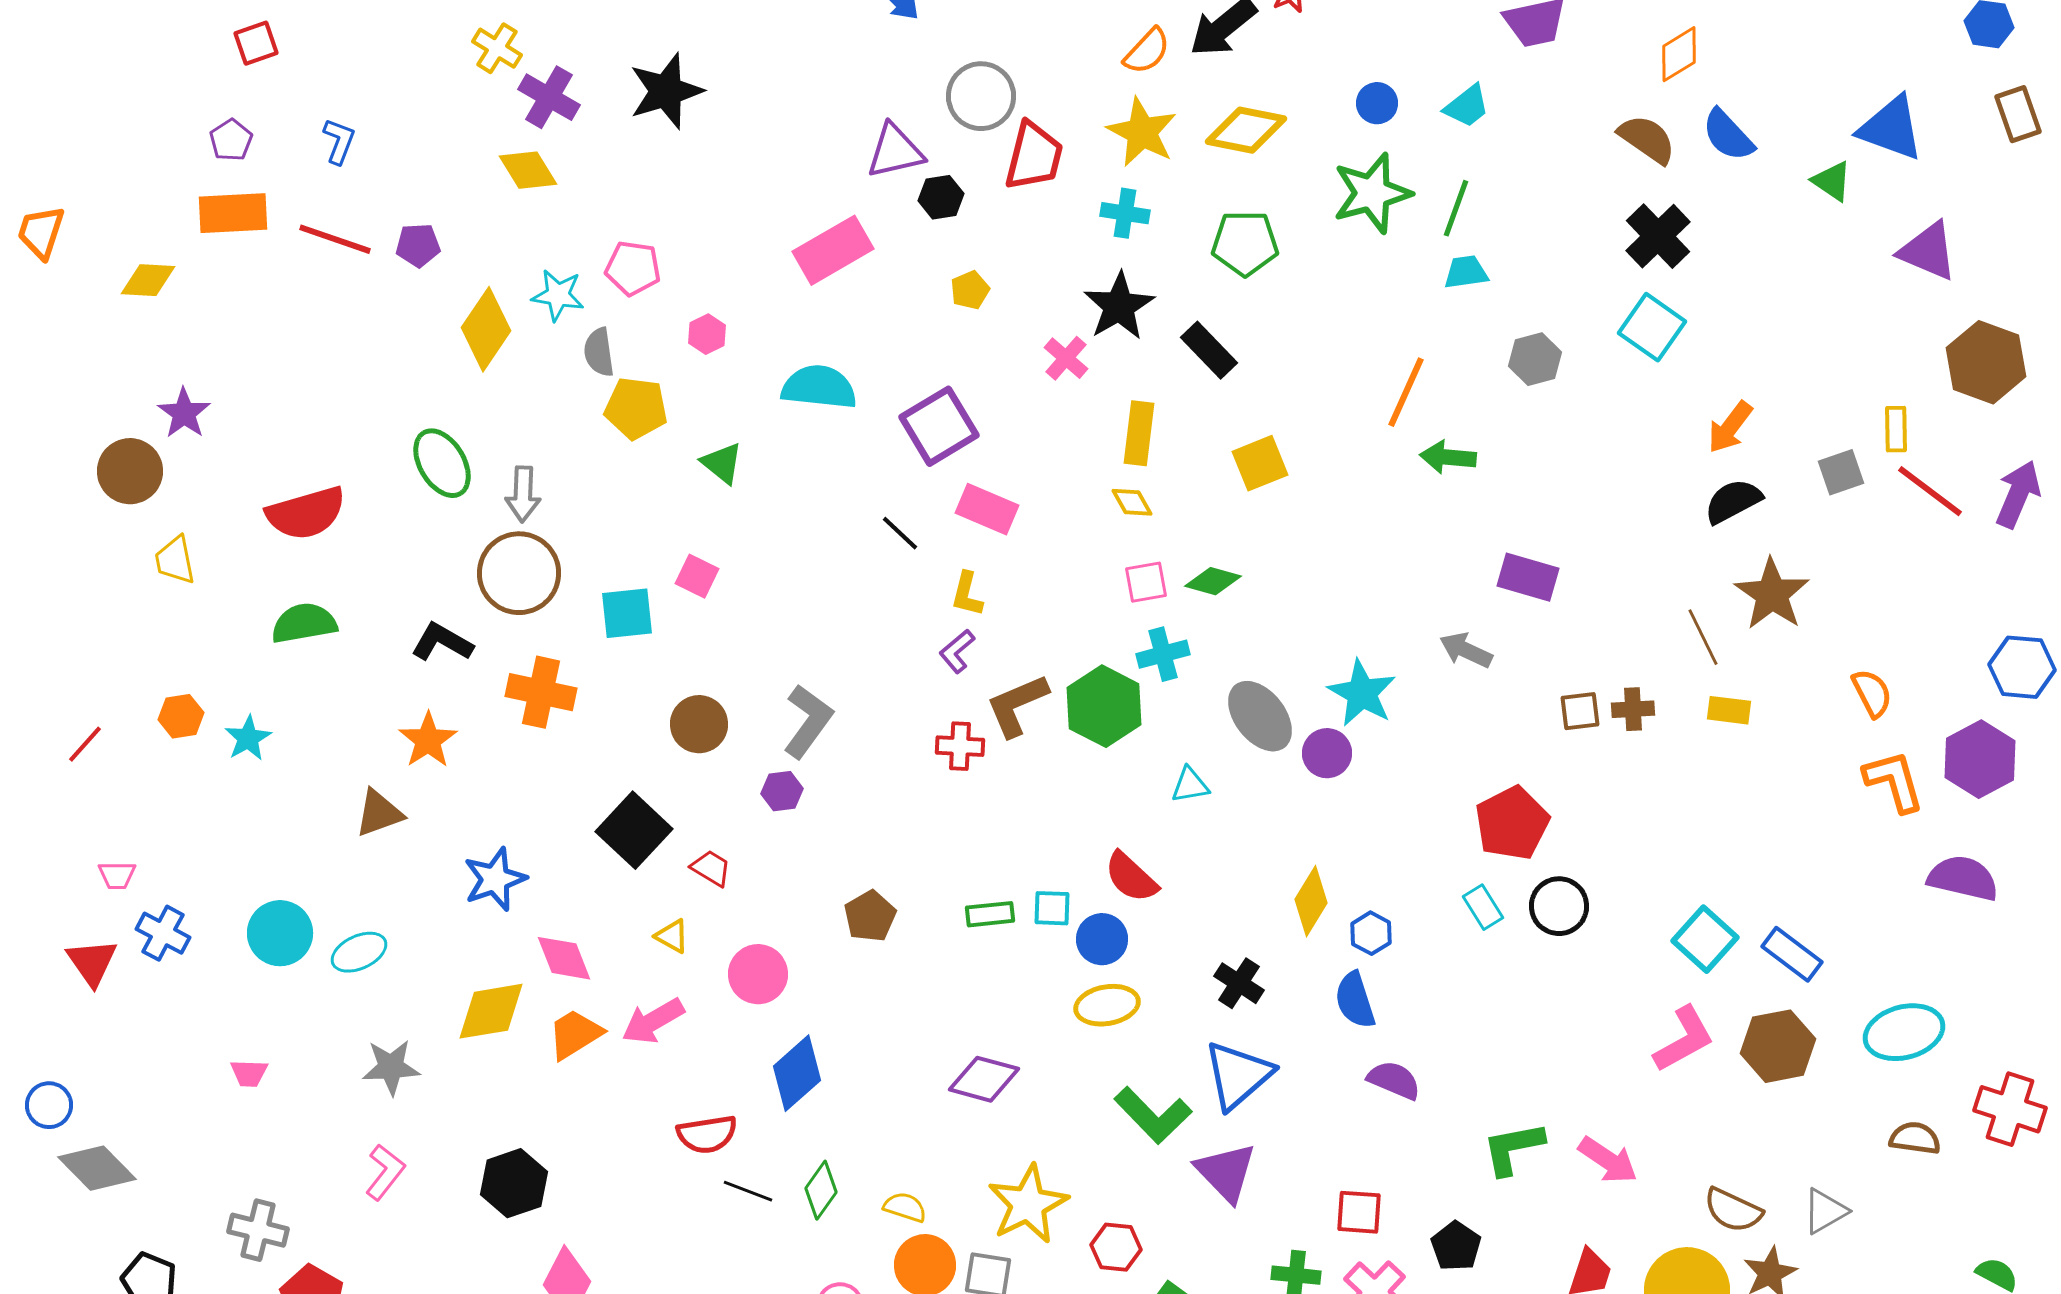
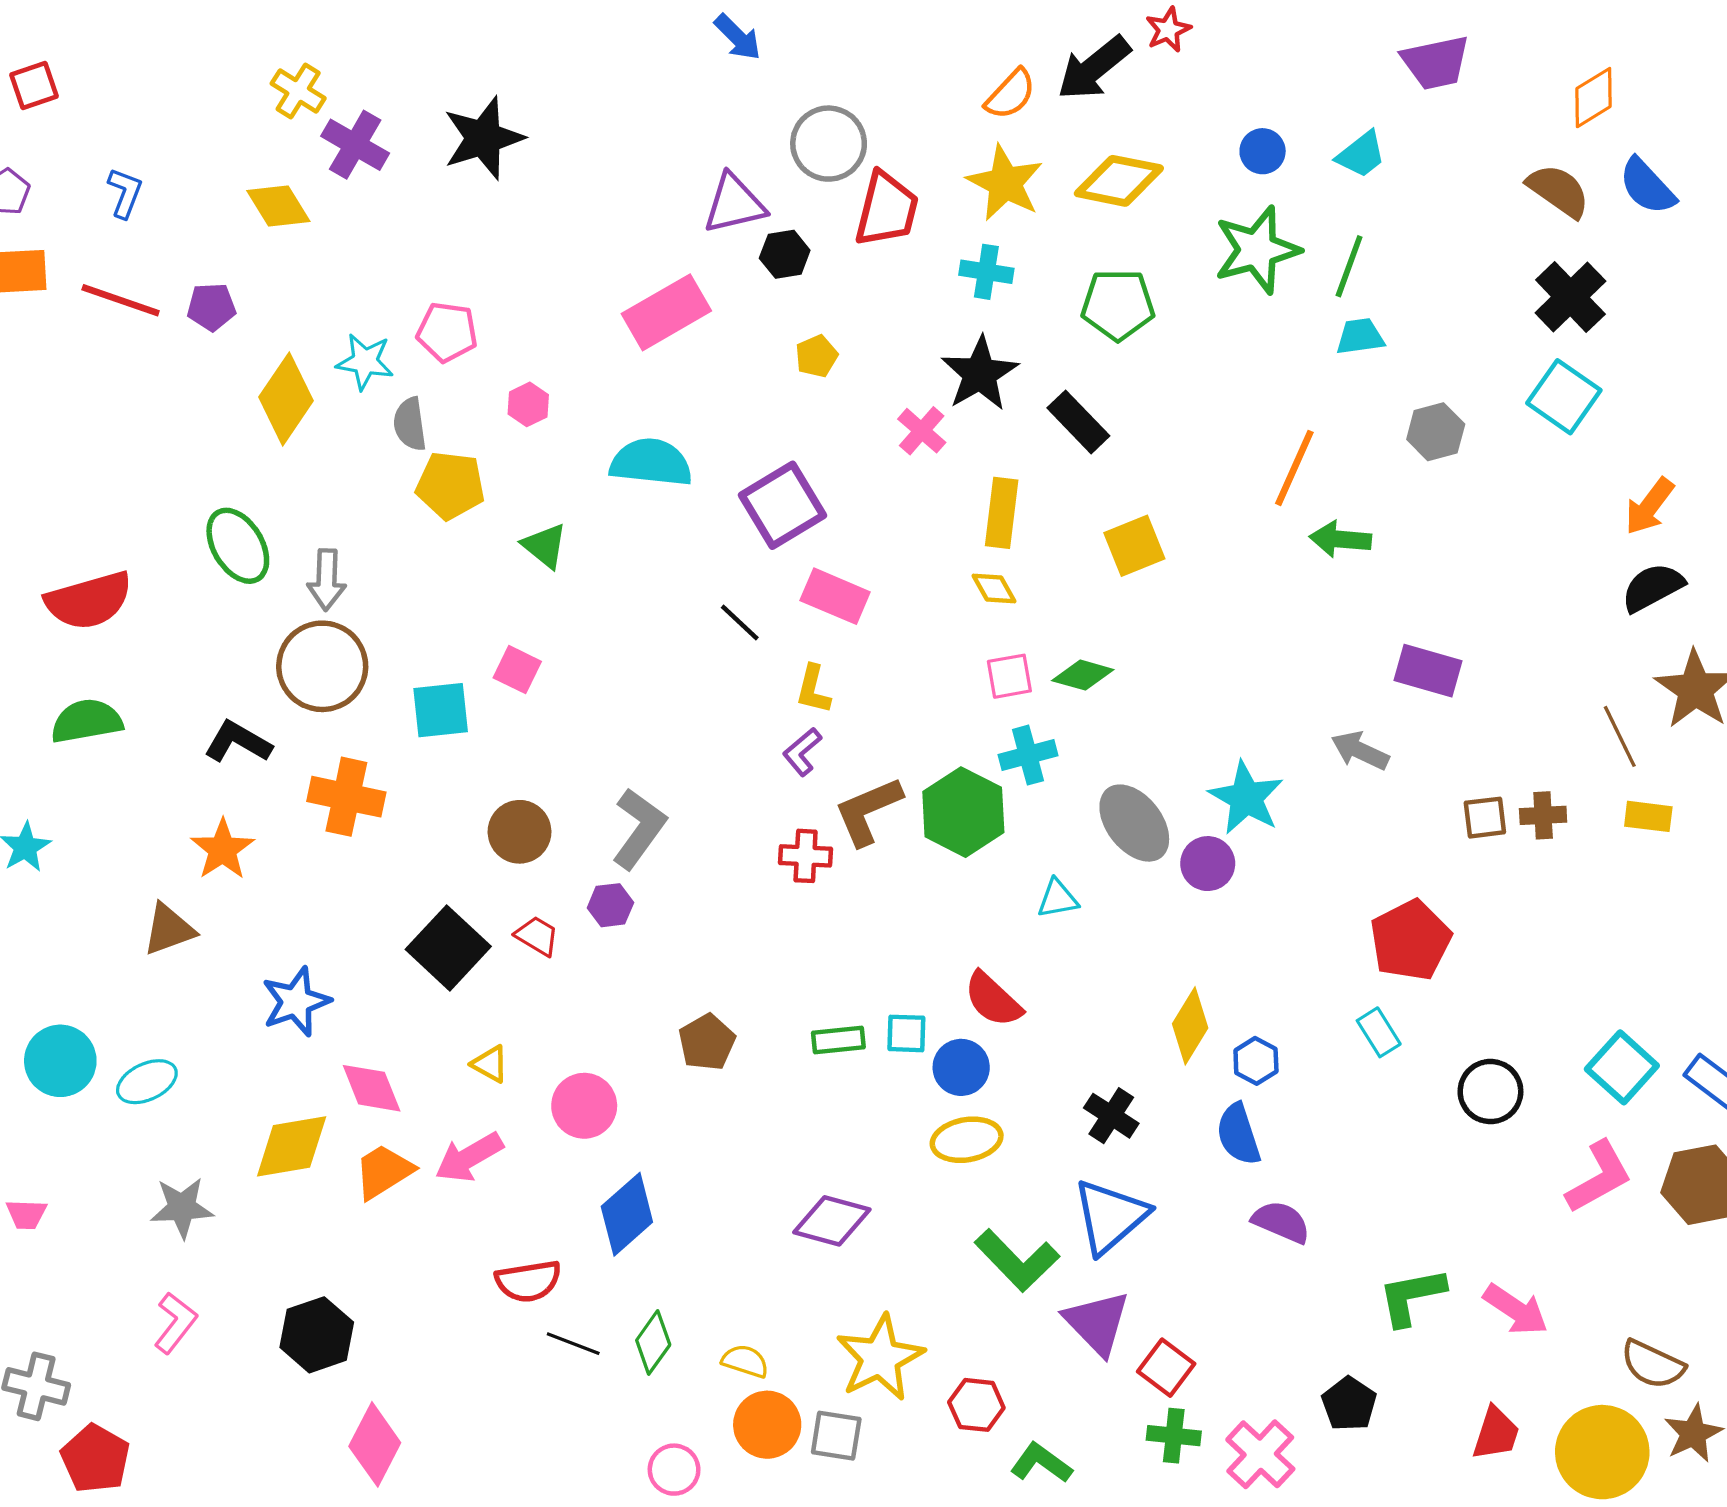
yellow diamond: (528, 170) -> (278, 206), moved
red trapezoid: (711, 868) -> (537, 936), moved
black circle: (1559, 906) -> (1490, 1092), moved
red square: (1359, 1212) -> (1166, 1368), moved, turned 33

